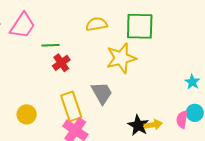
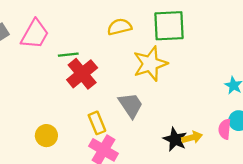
red cross: (61, 63) -> (82, 74), size x1.5
yellow rectangle: (71, 106) -> (97, 123), size x0.7

